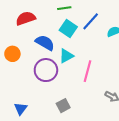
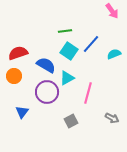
red semicircle: (26, 18) -> (18, 53), moved
gray square: (63, 106) -> (71, 121), moved
blue triangle: (21, 109) -> (22, 112), moved

